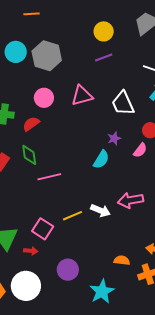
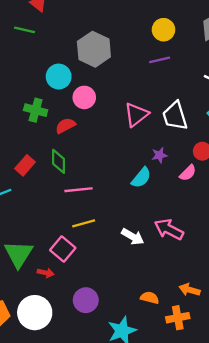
cyan circle: (16, 52) -> (59, 77), moved
pink triangle: (82, 96) -> (136, 115), moved, turned -30
pink arrow: (130, 200) -> (169, 229), turned 30
yellow line: (73, 216) -> (84, 223), moved

